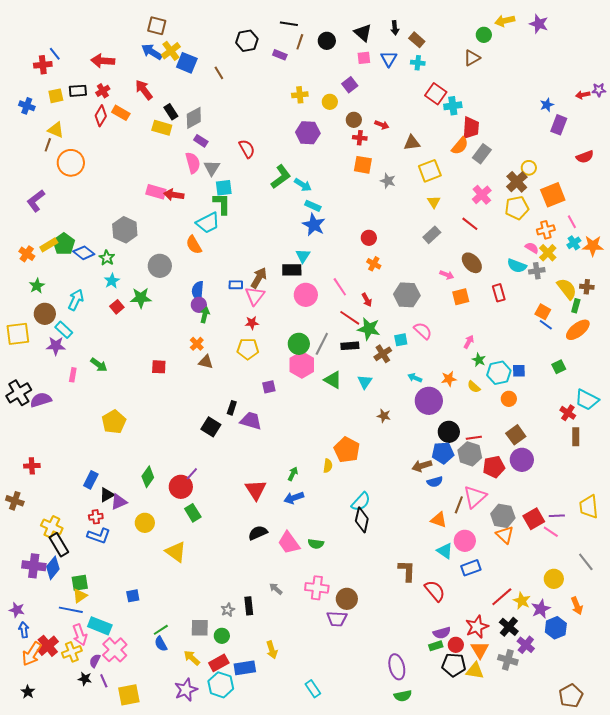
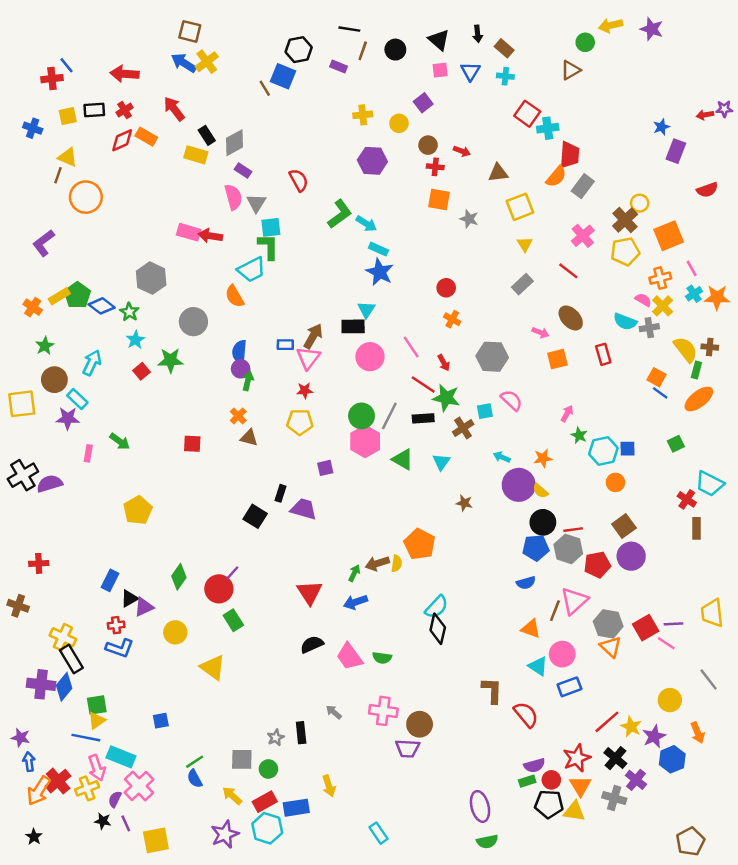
blue square: (187, 63) -> (283, 76), moved
red diamond: (101, 116) -> (122, 140), turned 35
yellow semicircle: (474, 387) -> (540, 491), moved
brown arrow: (422, 466) -> (377, 563), moved

